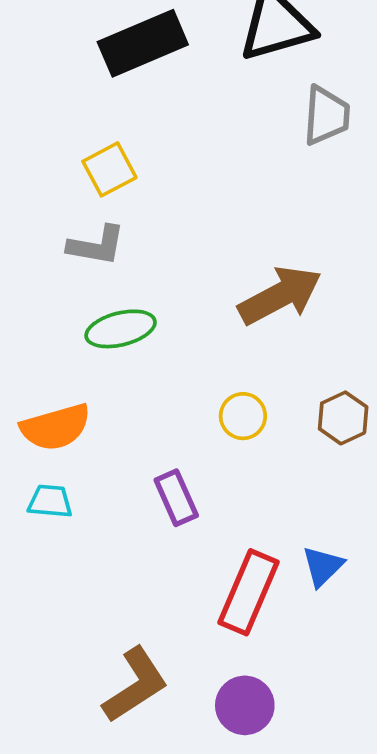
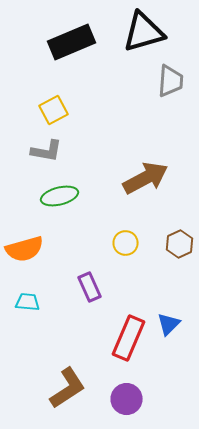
cyan trapezoid: (50, 501) -> (28, 302), moved

